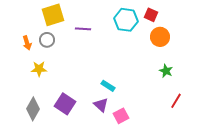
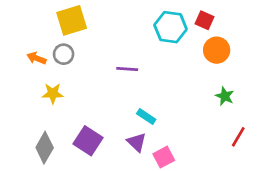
purple line: (83, 29) -> (127, 69), moved
orange arrow: (27, 43) -> (36, 58), turned 128

